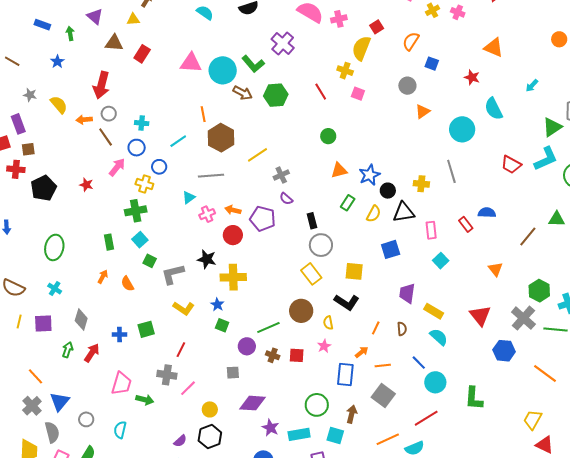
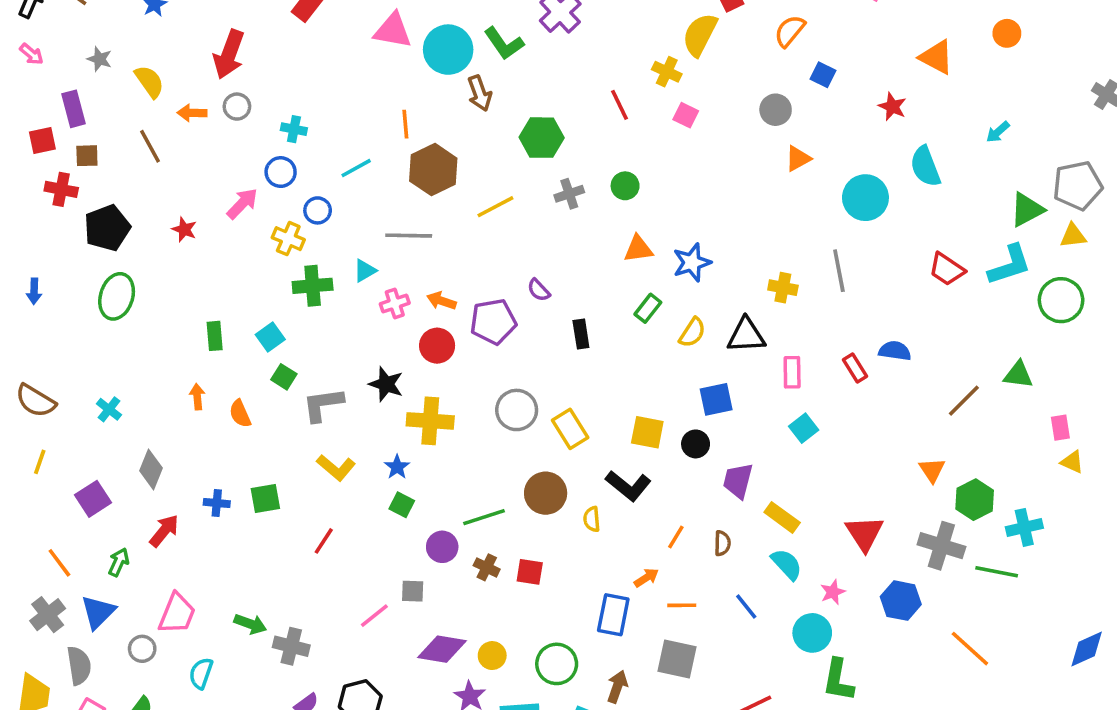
orange circle: (559, 39) -> (1007, 33), moved
brown arrow: (242, 93) -> (480, 93), turned 36
green hexagon: (276, 95) -> (542, 138), moved
brown line: (106, 137) -> (150, 146), moved
gray cross: (281, 175) -> (569, 194), moved
black circle: (388, 191) -> (696, 444), moved
green cross: (136, 211) -> (313, 286), moved
purple pentagon: (263, 219) -> (493, 322), turned -30
gray circle: (321, 245) -> (517, 410), moved
green ellipse: (54, 247) -> (117, 296), moved
orange triangle: (495, 269) -> (932, 470), moved
orange arrow: (103, 277) -> (197, 397), turned -40
gray cross: (523, 318) -> (941, 546), turned -30
purple square: (43, 324) -> (93, 499), moved, turned -36
pink star: (324, 346) -> (833, 592), moved
green arrow: (68, 350) -> (119, 562), moved
gray cross: (167, 375) -> (291, 646), moved
cyan circle: (435, 382) -> (812, 633), moved
pink trapezoid: (121, 383) -> (177, 614), moved
pink line: (188, 388) -> (374, 616), moved
gray square: (383, 396) -> (677, 659), turned -30
yellow circle: (210, 409) -> (492, 656), moved

